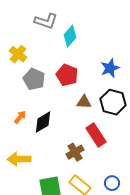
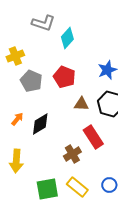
yellow cross: (18, 54) -> (15, 56), turned 30
yellow arrow: (19, 159) -> (16, 161), turned -85

